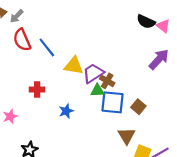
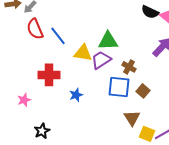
brown cross: (107, 81) -> (129, 67), moved
red cross: (37, 89) -> (49, 75), size x1.5
green triangle: (97, 91) -> (108, 41), moved, size x1.5

